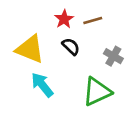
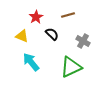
red star: (64, 19) -> (36, 17), moved
yellow triangle: (30, 49) -> (22, 36), size x0.6

